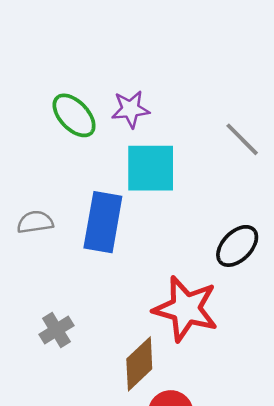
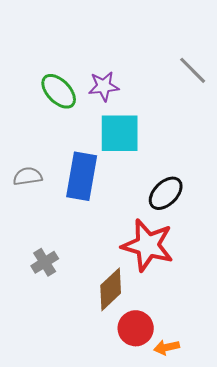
gray line: (242, 139) -> (193, 70), moved
black ellipse: (237, 246) -> (166, 193), moved

